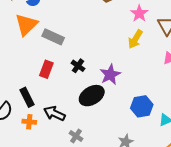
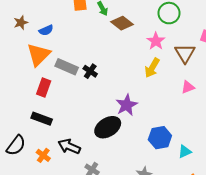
black cross: (78, 66) -> (90, 71), moved
red rectangle: (46, 69) -> (44, 88), moved
black rectangle: (27, 97) -> (42, 119), moved, turned -42
orange cross: (29, 122) -> (43, 155), turned 32

